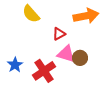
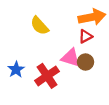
yellow semicircle: (31, 14) -> (40, 26), moved
red triangle: (59, 34) -> (86, 36), moved

